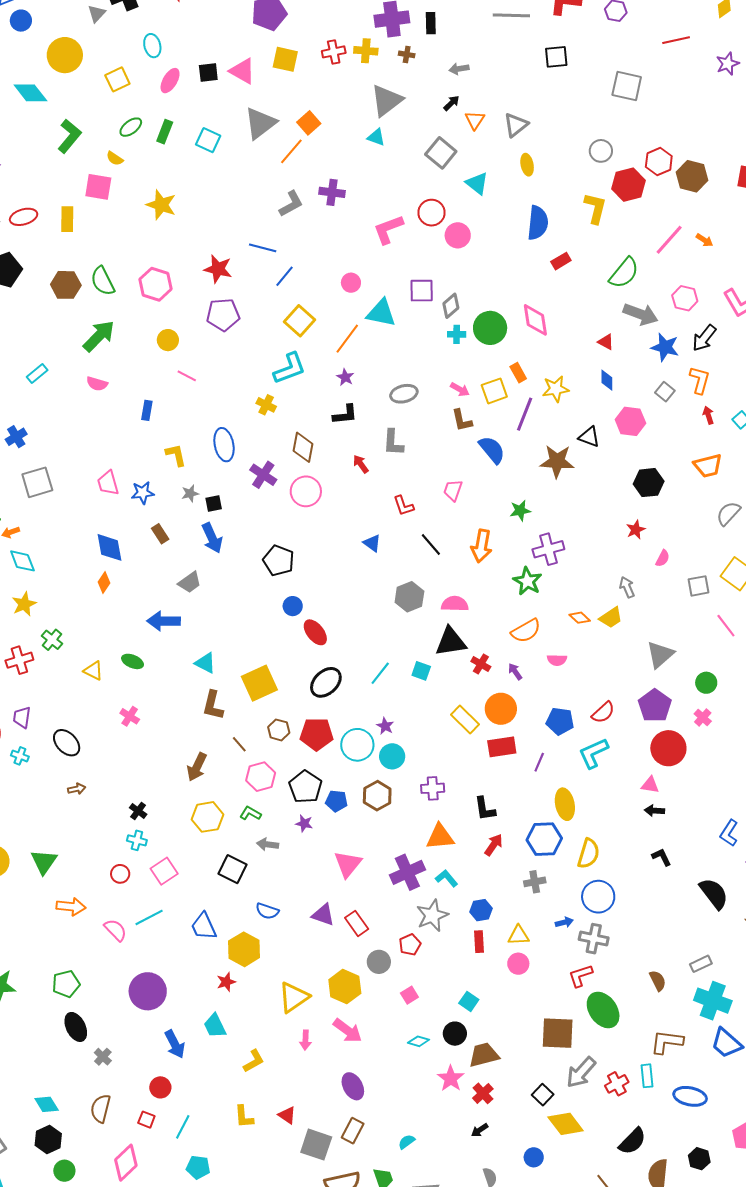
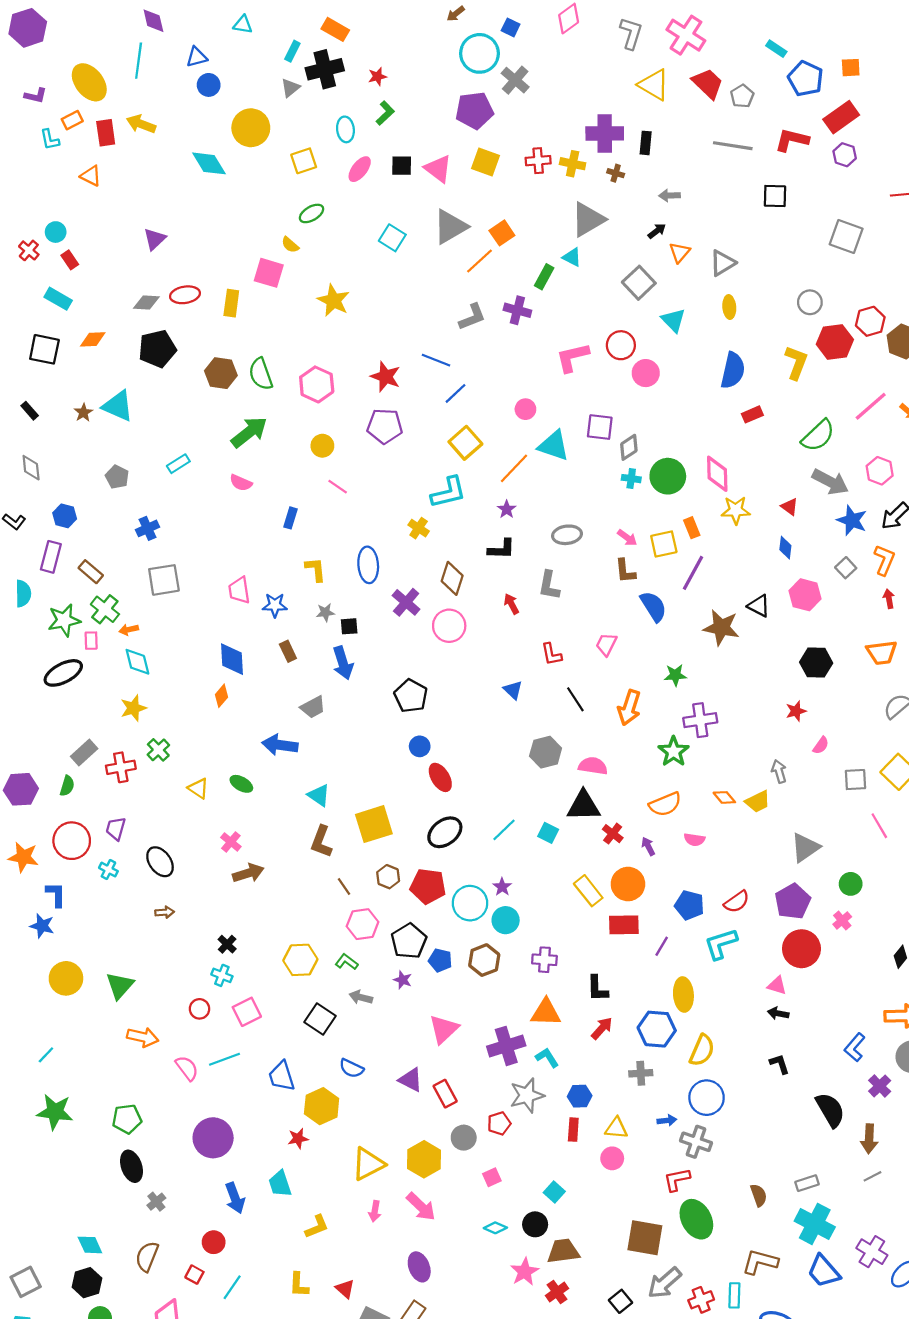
green rectangle: (165, 132) -> (544, 277), moved
green L-shape: (69, 136) -> (385, 113), moved, size x0.7
yellow star: (556, 389) -> (736, 510), moved
brown arrow: (197, 767) -> (248, 873), moved, turned -140

